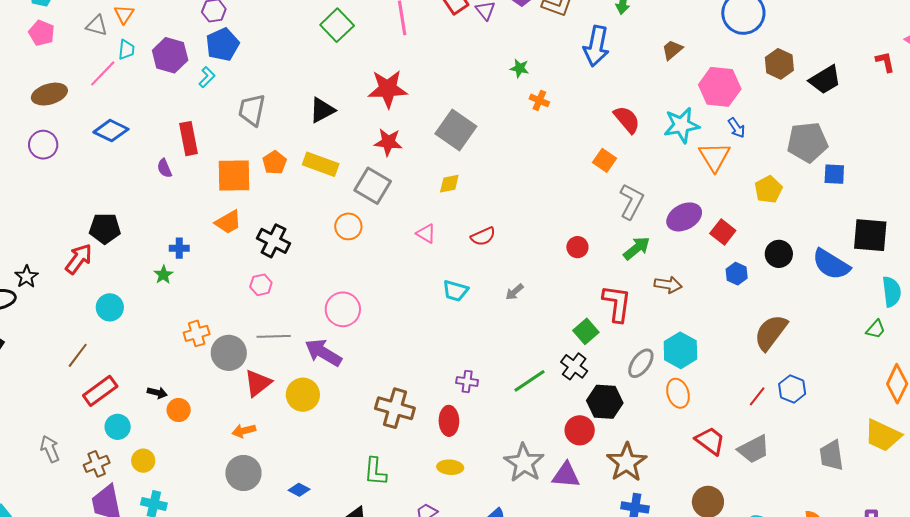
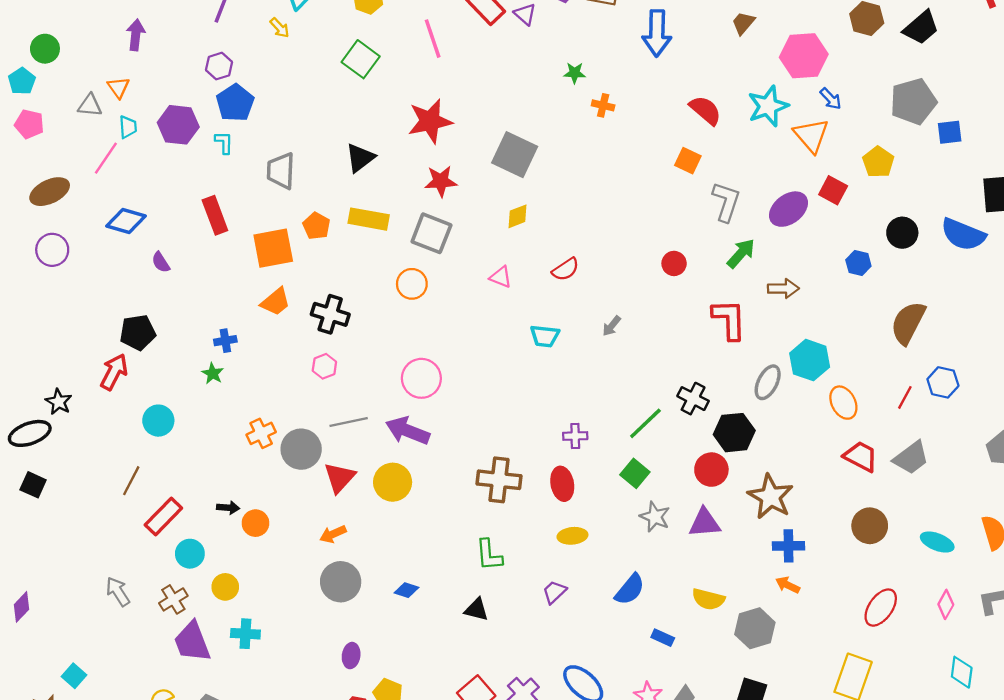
cyan L-shape: (207, 77) -> (224, 143), turned -35
purple semicircle: (164, 168) -> (161, 262), moved
red square: (723, 232) -> (833, 190), moved
green square: (586, 331) -> (635, 473), moved
orange ellipse: (678, 393) -> (843, 403), moved
gray star: (524, 463) -> (655, 517), size x0.7

